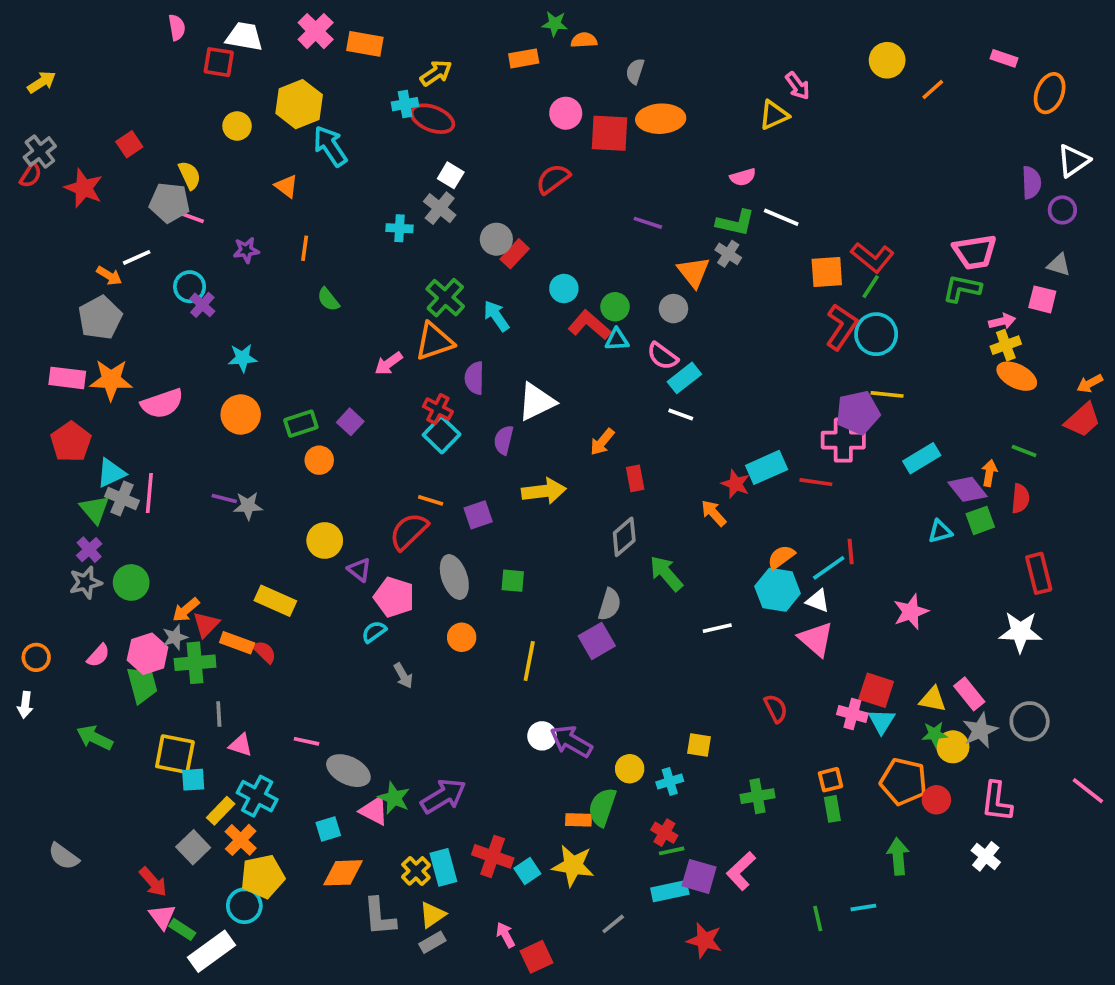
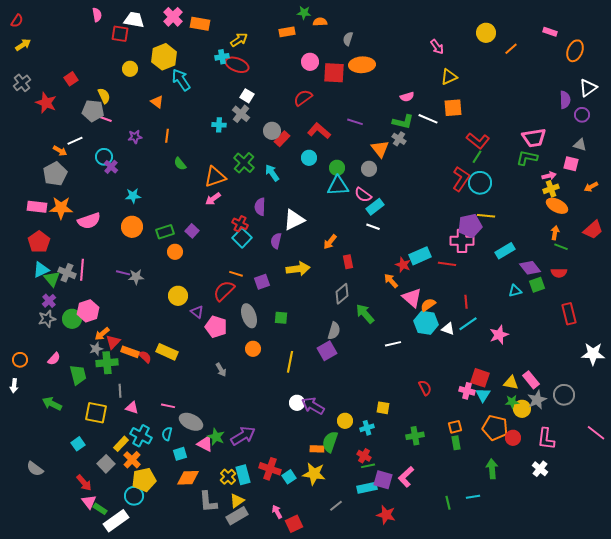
yellow triangle: (774, 115) -> (449, 77), moved
red semicircle: (31, 175) -> (17, 21), moved
orange square: (827, 272) -> (453, 108), moved
red L-shape: (589, 325) -> (319, 131), moved
cyan triangle: (617, 340) -> (338, 186), size x1.6
orange triangle: (434, 341) -> (215, 177), moved
orange arrow: (1090, 383) -> (591, 187), moved
cyan triangle: (111, 473) -> (41, 270), moved
orange arrow: (989, 473) -> (555, 233), moved
red semicircle: (1020, 498) -> (559, 273), turned 84
cyan line: (829, 568) -> (468, 324), moved
yellow rectangle: (275, 601) -> (167, 352), moved
cyan semicircle: (374, 632) -> (167, 434), moved, turned -40
white star: (1020, 632) -> (593, 354), moved
pink triangle: (816, 639) -> (412, 298), moved
pink hexagon: (148, 654) -> (88, 311), moved
cyan square: (193, 780) -> (78, 444), moved, turned -32
gray rectangle: (432, 942) -> (237, 516), size x1.5

